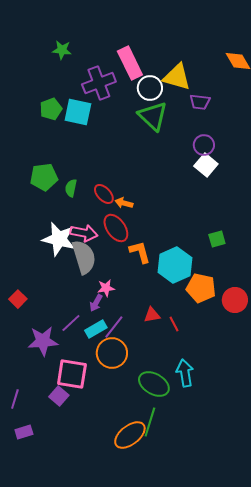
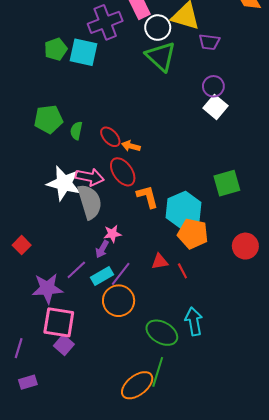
green square: (217, 239) -> (227, 183), size x1.5
orange pentagon: (201, 288) -> (193, 234), moved
pink square: (72, 374) -> (59, 322), moved

